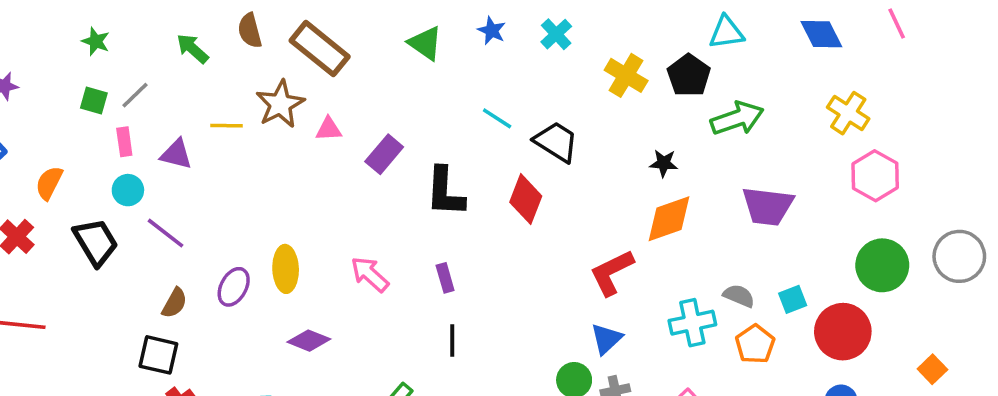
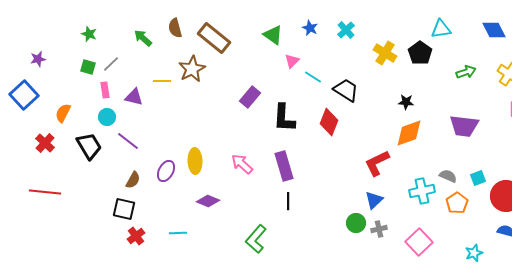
green arrow: (737, 118) -> (466, 72), moved, size x0.7
pink triangle: (329, 129) -> (292, 61), moved, turned -42
purple rectangle: (445, 278) -> (284, 166), size x1.8

